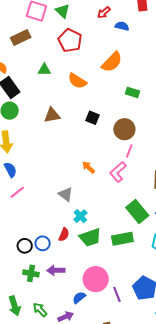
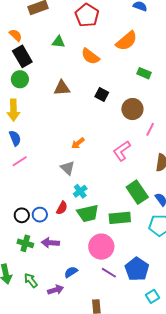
pink line: (129, 151) -> (150, 129), moved
orange arrow: (88, 167) -> (78, 143), moved, turned -88
pink circle: (96, 279) -> (101, 247), moved
purple line: (117, 294) -> (109, 273), turned -42

